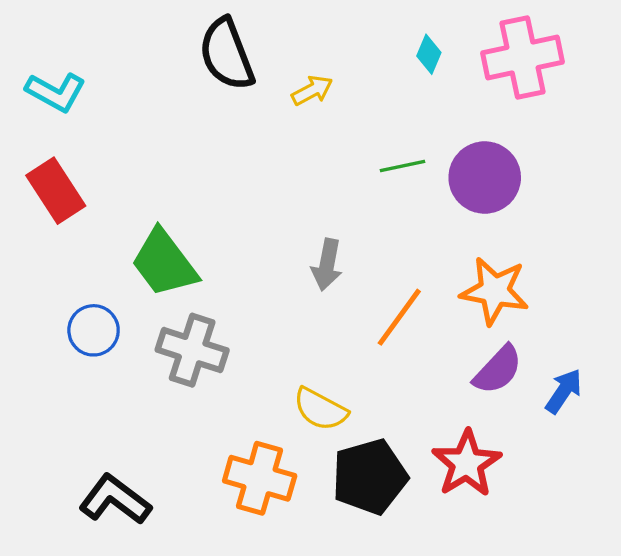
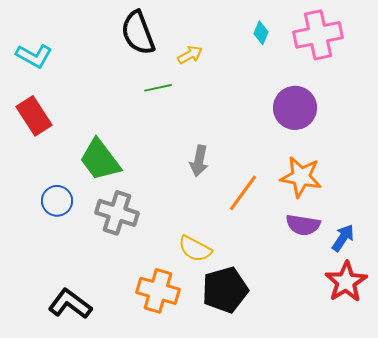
green line: (403, 166) -> (158, 88), moved
purple semicircle: (498, 370) -> (303, 225), turned 56
red star: (467, 463) -> (346, 282), moved

